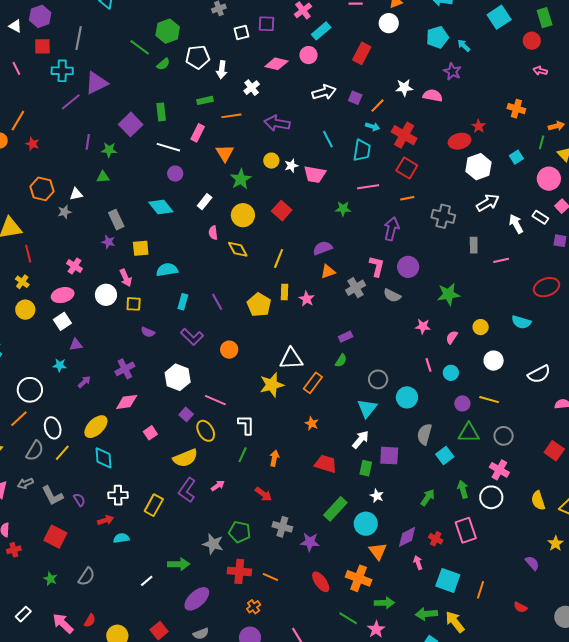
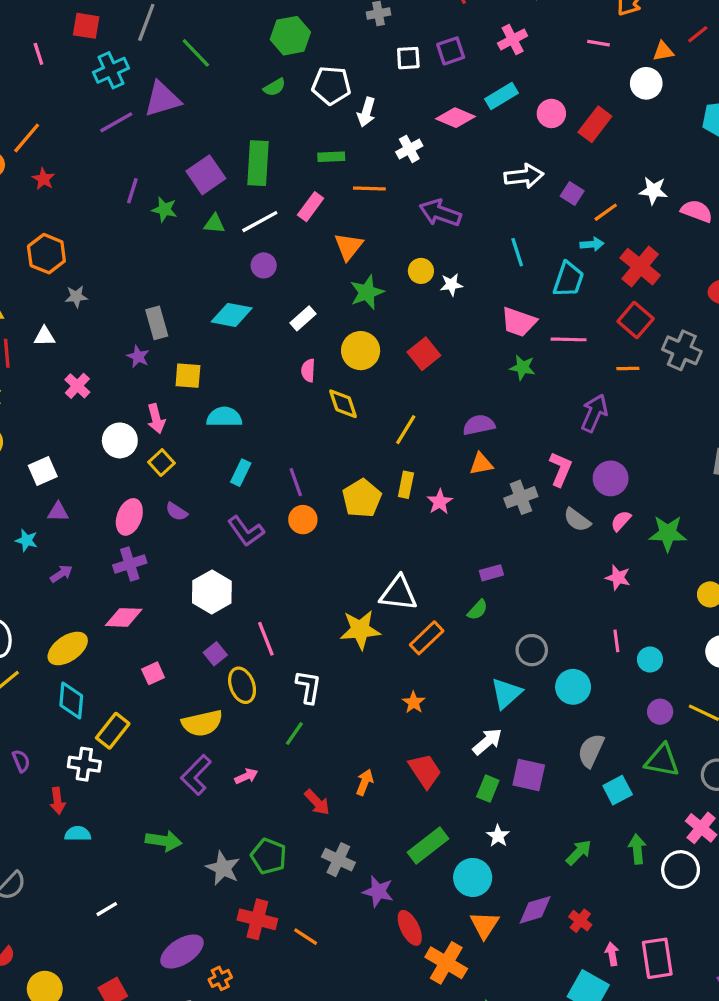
purple square: (267, 24) -> (451, 51), turned -30
cyan rectangle: (321, 31) -> (501, 96), moved
green line: (140, 47) -> (196, 53), moved
pink circle: (308, 55) -> (551, 113), moved
cyan cross: (62, 71) -> (111, 70), turned -35
green rectangle: (161, 112) -> (258, 163), size x1.5
cyan arrow: (372, 127) -> (592, 244), turned -32
white line: (168, 147) -> (260, 222), turned -55
pink trapezoid: (315, 174) -> (519, 322), moved
green triangle: (103, 177) -> (214, 224), moved
white triangle: (76, 194) -> (44, 336), moved
cyan diamond: (161, 207) -> (232, 315), turned -50
gray cross: (443, 216) -> (682, 350), moved
pink ellipse: (63, 295) -> (129, 517), moved, turned -65
yellow square: (134, 304) -> (161, 463), turned 35
pink semicircle: (452, 337) -> (621, 521), moved
orange circle: (229, 350) -> (303, 520), moved
pink line: (215, 400) -> (266, 639), turned 35
orange arrow: (274, 458) -> (365, 782), moved
red trapezoid: (326, 464) -> (425, 771), turned 30
yellow rectangle: (154, 505) -> (113, 731), moved
red arrow: (106, 520) -> (57, 801), turned 91
pink rectangle: (466, 530) -> (657, 958), moved
pink arrow: (418, 563) -> (612, 954), moved
green arrow: (179, 564) -> (164, 841), moved
red ellipse: (321, 582) -> (410, 928), moved
orange cross: (254, 607) -> (220, 978), moved

